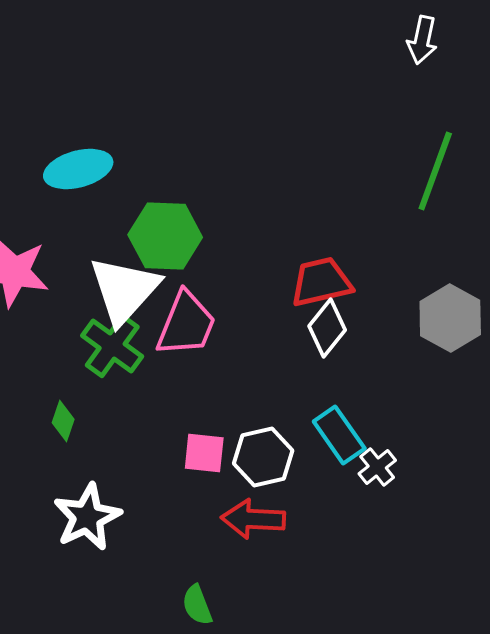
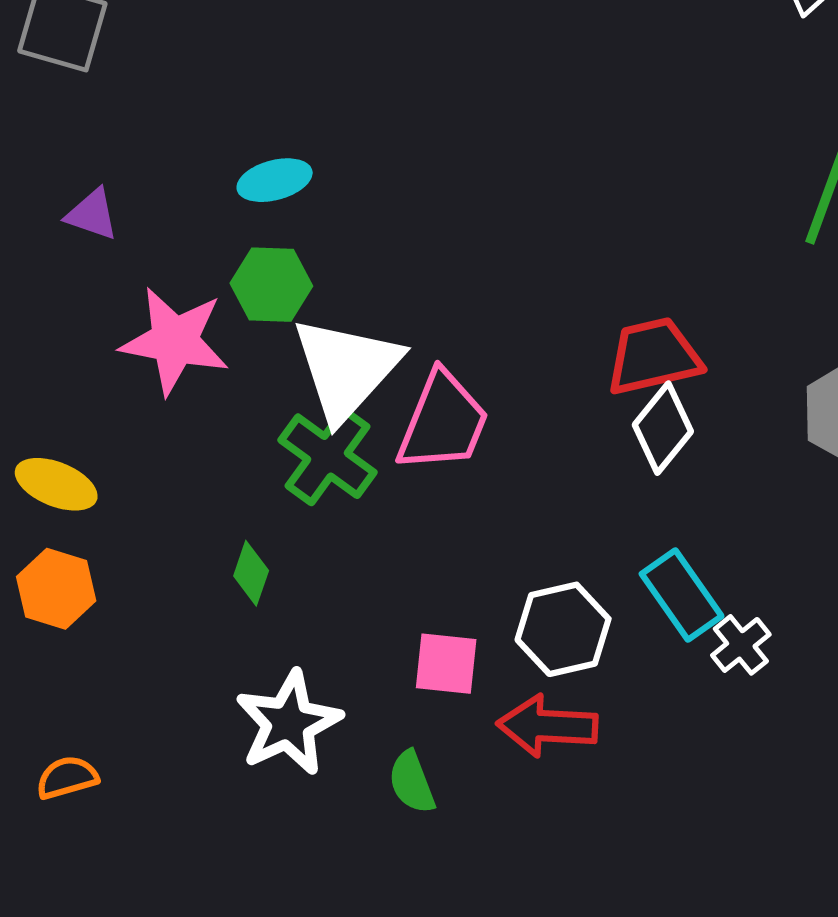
cyan ellipse: (78, 169) -> (275, 180), size x0.7
green hexagon: (165, 236) -> (271, 285), moved, size x0.7
pink square: (204, 453) -> (446, 664), moved
green semicircle: (197, 605) -> (412, 782), moved

